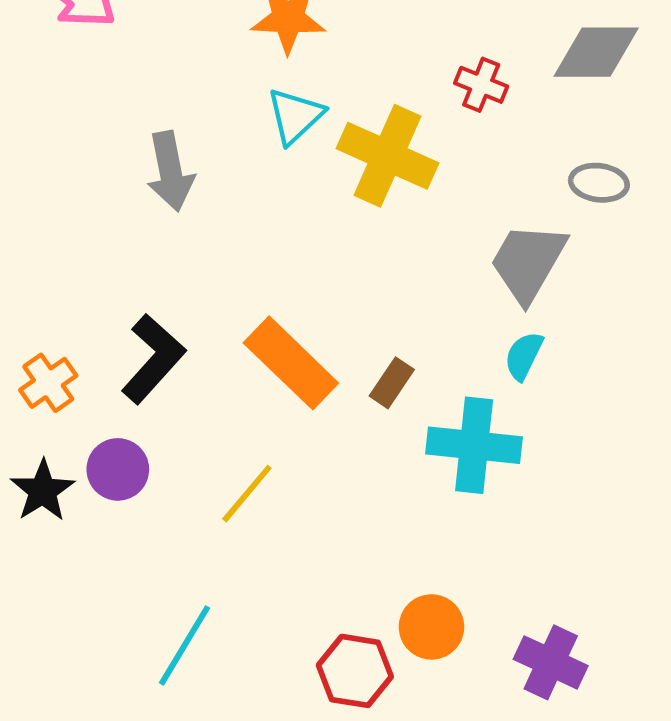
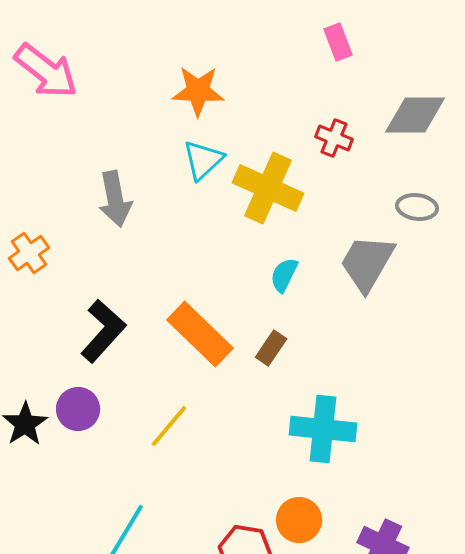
cyan semicircle: (524, 356) -> (284, 275), moved
orange cross: (48, 383) -> (29, 253), moved
cyan cross: (474, 445) -> (323, 429), moved

